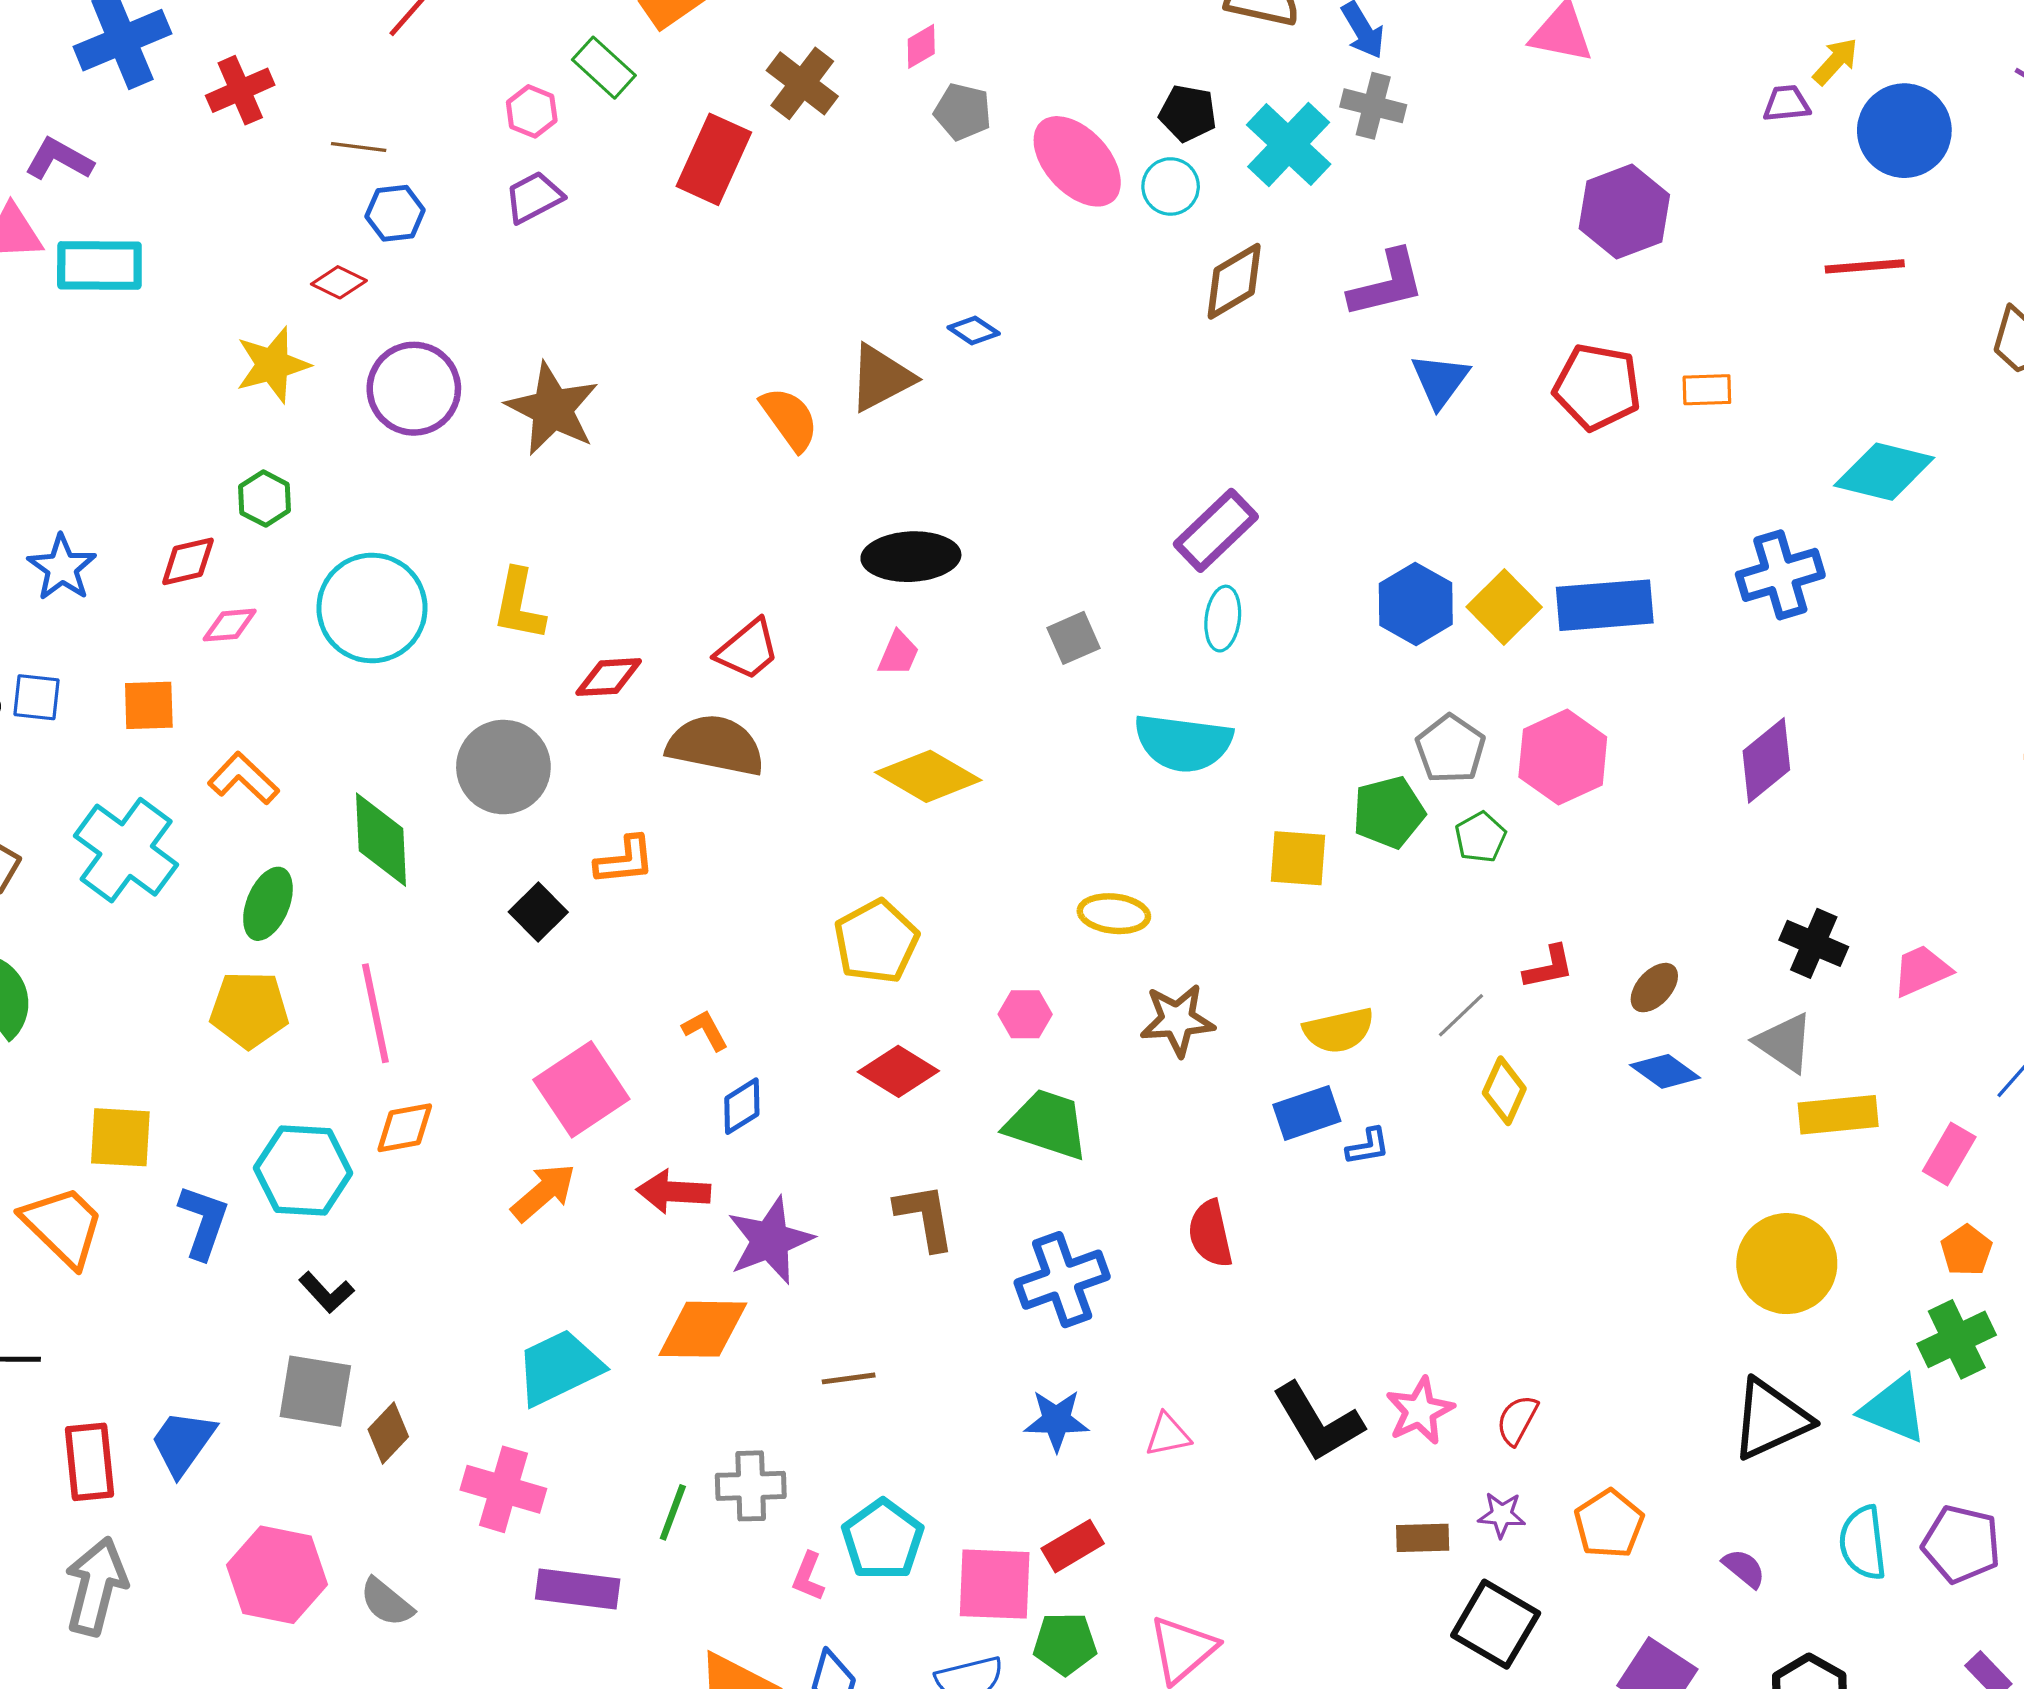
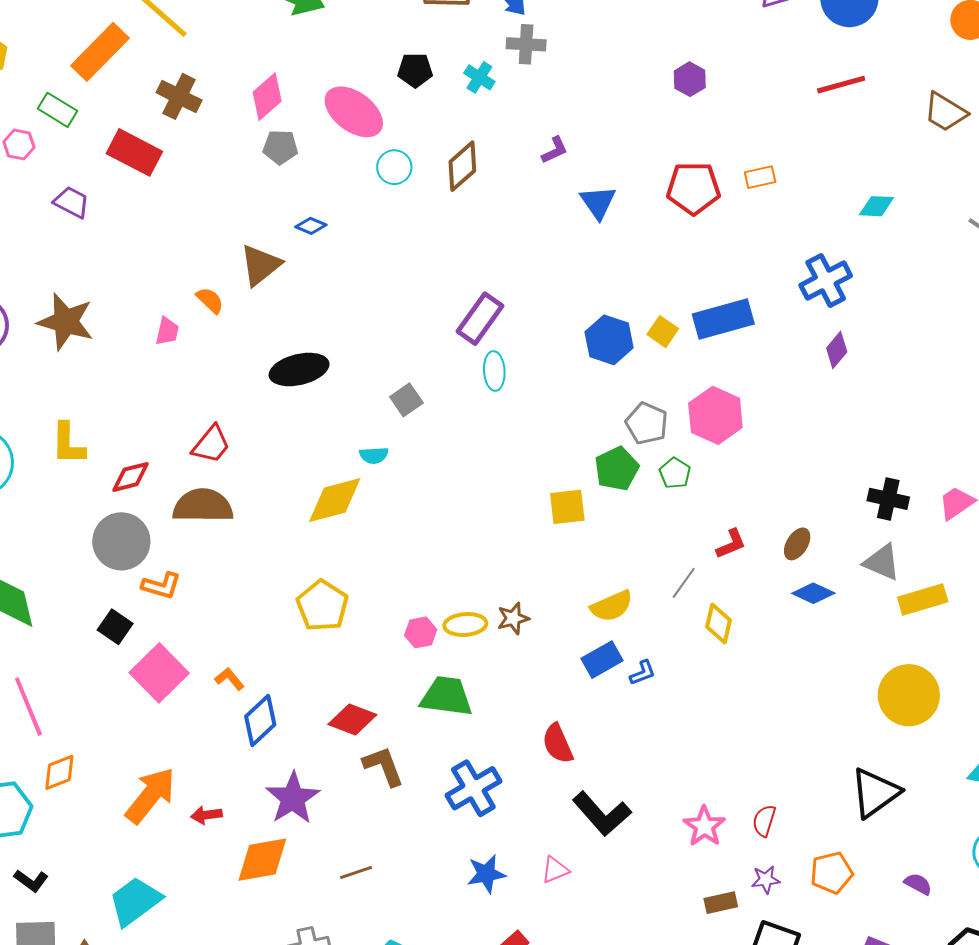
pink diamond: (921, 46) -> (267, 97), moved, size x1.6
gray pentagon: (963, 112) -> (280, 147), moved
cyan cross: (1289, 144) -> (479, 77), size x0.6
red rectangle: (714, 159) -> (134, 152), turned -76
cyan circle: (1171, 186) -> (394, 167), moved
purple trapezoid: (534, 197) -> (72, 202), moved, turned 66
purple hexagon: (1624, 212) -> (690, 79), size x0.6
purple L-shape: (1387, 284) -> (555, 150), size x0.6
orange semicircle: (790, 419) -> (210, 300), size x0.7
cyan diamond: (1884, 472) -> (876, 206), size x0.6
yellow square: (1504, 607) -> (663, 332), size x0.7
pink trapezoid: (898, 654) -> (167, 331), moved
cyan semicircle: (1183, 743) -> (374, 455), moved, size x0.5
purple diamond: (1766, 760) -> (837, 350), moved, size x0.7
gray circle: (503, 767) -> (121, 541), moved
yellow diamond: (928, 776) -> (335, 500), turned -34
orange L-shape: (625, 860) -> (161, 586), turned 33
yellow ellipse: (1114, 914) -> (465, 624), moved
brown star: (1177, 1020) -> (513, 618), size x0.7
red diamond: (898, 1071) -> (352, 719), moved
pink square: (581, 1089) -> (159, 673), moved
blue diamond: (742, 1106) -> (260, 721), size x1.4
orange arrow: (543, 1192) -> (150, 795), size x1.4
red arrow: (674, 1192) -> (206, 815), moved, size x0.7
cyan trapezoid: (559, 1367) -> (135, 901), moved
black triangle: (1771, 1419) -> (875, 793), moved
black L-shape: (1318, 1422) -> (602, 814), moved
orange pentagon: (1609, 1524) -> (831, 873), turned 30

